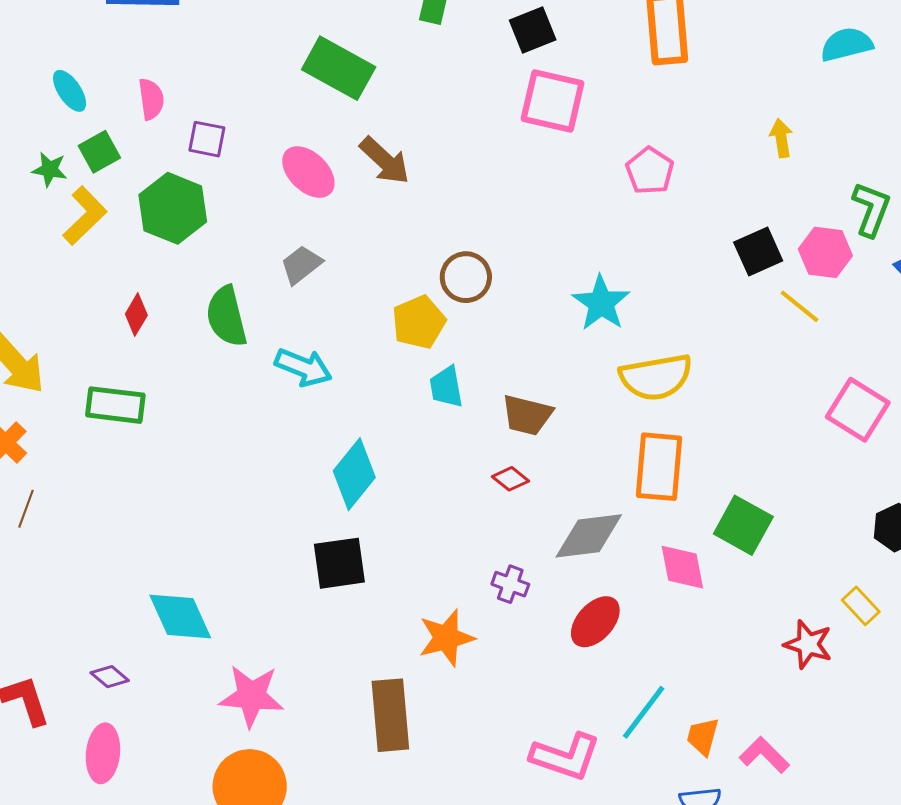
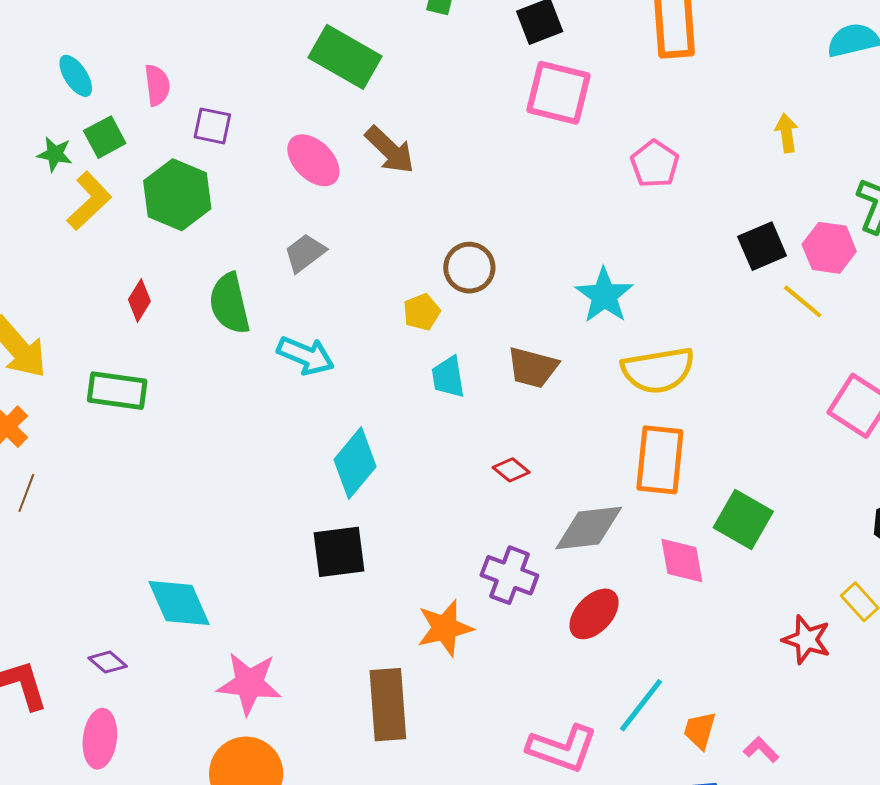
yellow pentagon: (419, 322) -> (422, 312), size x0.7
brown trapezoid: (527, 415) -> (533, 368), moved
purple cross: (510, 584) -> (509, 575), size x1.5
pink L-shape: (764, 755) -> (761, 750), size x0.7

